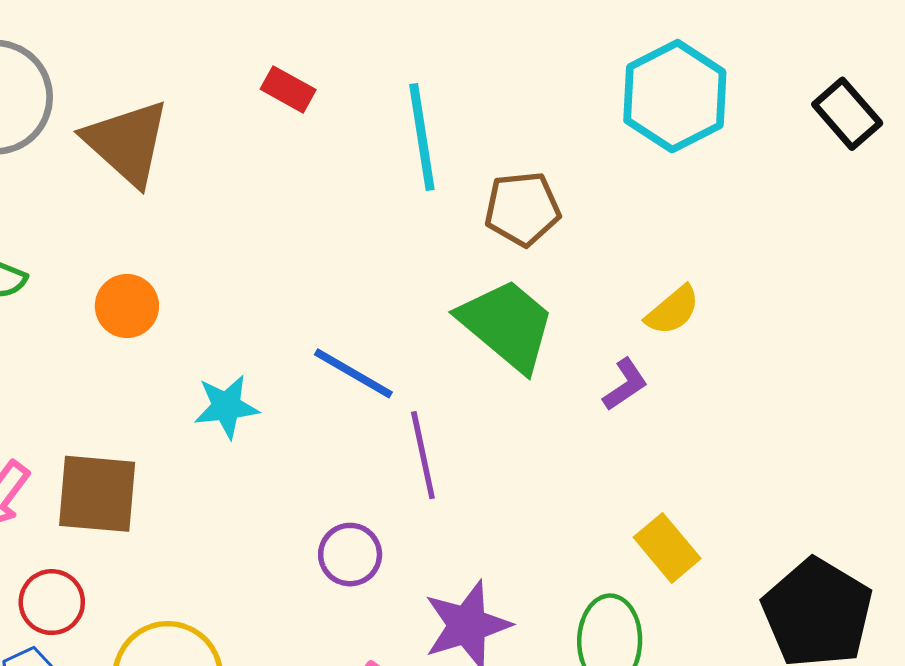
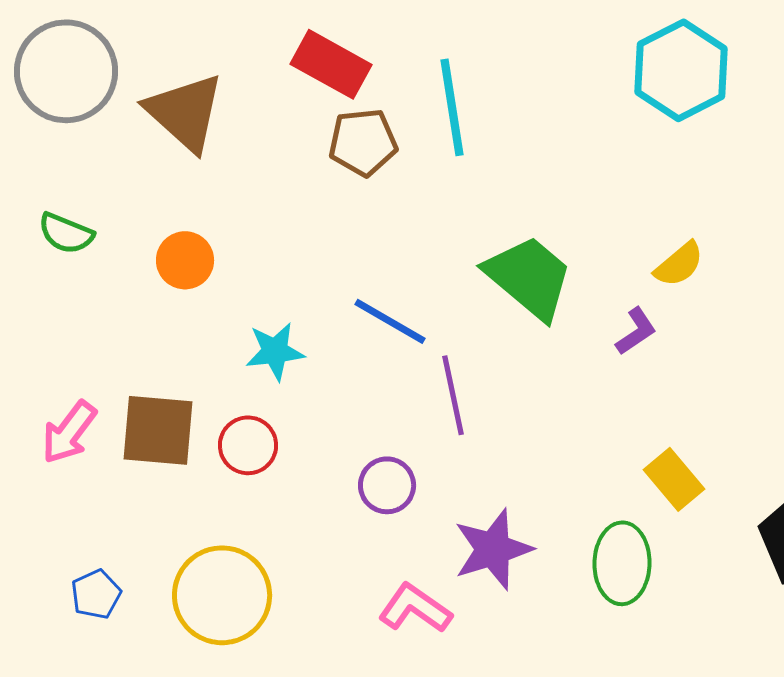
red rectangle: (288, 89) -> (331, 64), size x1.6
brown pentagon: (522, 209) -> (363, 142), moved
red circle: (52, 602) -> (248, 445), moved

